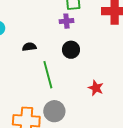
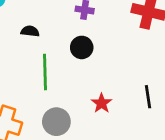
gray circle: (54, 111) -> (56, 122), moved

